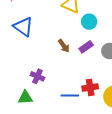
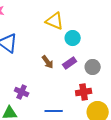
red cross: (90, 87) -> (84, 92), moved

